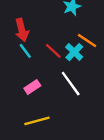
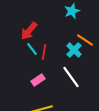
red arrow: (22, 30) -> (29, 31), turned 54
red line: (53, 51) -> (44, 52), moved, turned 56

